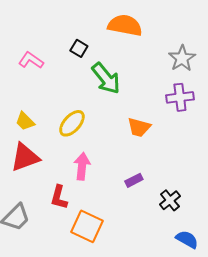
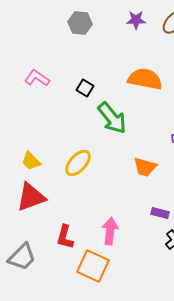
orange semicircle: (125, 25) -> (145, 79), moved
pink L-shape: (31, 60) -> (37, 78), moved
pink arrow: (82, 166) -> (110, 231), moved
purple rectangle: (134, 180) -> (160, 213), moved, turned 42

